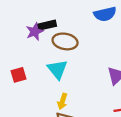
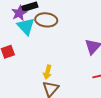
cyan triangle: (57, 69) -> (26, 26), moved

